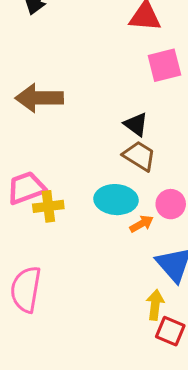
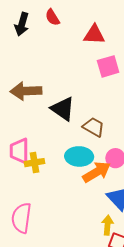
black triangle: (136, 124) -> (63, 109), moved, size x1.5
pink trapezoid: (26, 188) -> (19, 151), turned -68
orange arrow: (142, 224) -> (97, 172), size x1.8

